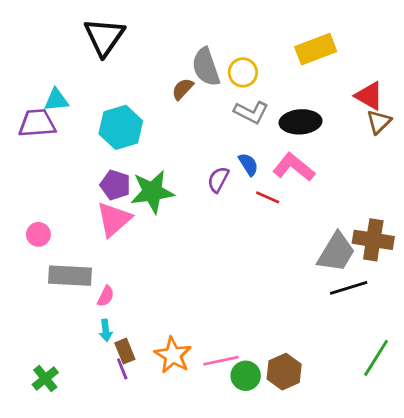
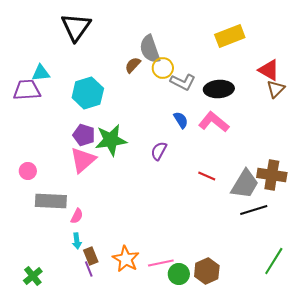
yellow circle: (243, 72) -> (163, 68), moved
purple semicircle: (218, 179) -> (159, 151), moved
red line: (268, 197) -> (207, 176), moved

